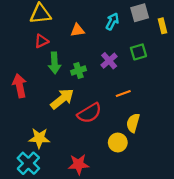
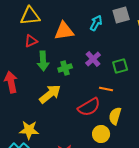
orange triangle: (77, 30) -> (64, 31), size x1.5
green square: (138, 52) -> (120, 66), moved
orange line: (123, 93) -> (106, 89), turned 32
red semicircle: (89, 113) -> (89, 107), moved

